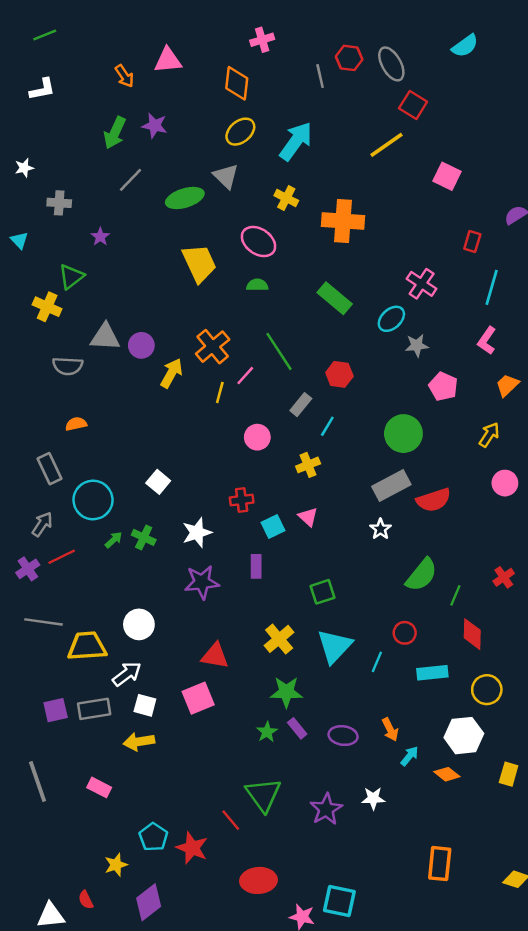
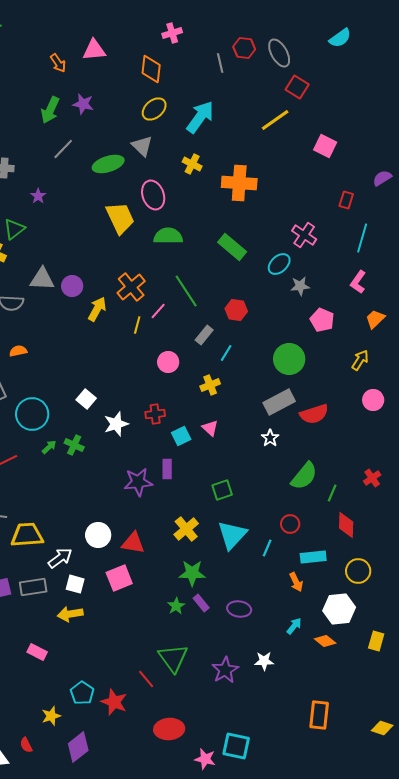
pink ellipse: (258, 241) -> (153, 195), moved, turned 36
green semicircle: (257, 285) -> (168, 236), size x1.6
white star: (197, 533) -> (116, 424), moved
purple star: (202, 582) -> (138, 482), moved
white circle: (139, 624) -> (98, 535), moved
orange arrow: (390, 729) -> (296, 582), moved

